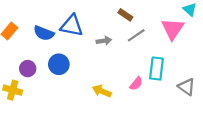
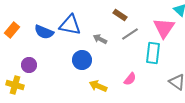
gray arrow: (104, 41) -> (100, 39), turned -144
blue circle: (59, 64) -> (82, 60), moved
cyan rectangle: (157, 69) -> (153, 53), moved

